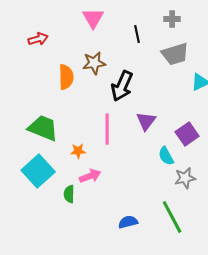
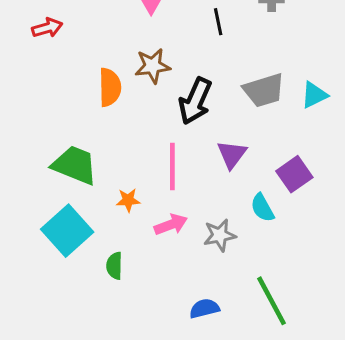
red arrow: (38, 39) -> (47, 28), moved
gray trapezoid: (175, 54) -> (264, 90), moved
pink arrow: (90, 176) -> (171, 225), moved
gray star: (185, 178) -> (220, 235), moved

